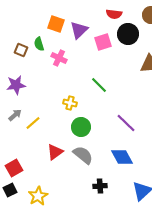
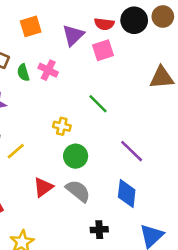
red semicircle: (114, 14) -> (104, 24), moved
orange square: (56, 24) -> (31, 26), moved, turned -36
black circle: (128, 34) -> (134, 20), moved
green semicircle: (39, 44) -> (23, 73), moved
blue diamond: (122, 157) -> (127, 193), turned 35

